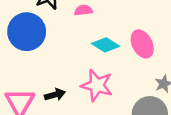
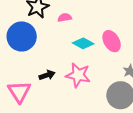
black arrow: (55, 95) -> (47, 75), moved

